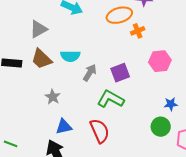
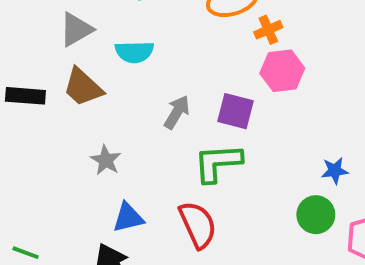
cyan semicircle: (70, 56) -> (134, 52), moved
pink hexagon: (160, 61) -> (282, 71), moved
purple square: (120, 73) -> (236, 111), turned 36
green L-shape: (111, 99) -> (218, 163), turned -32

